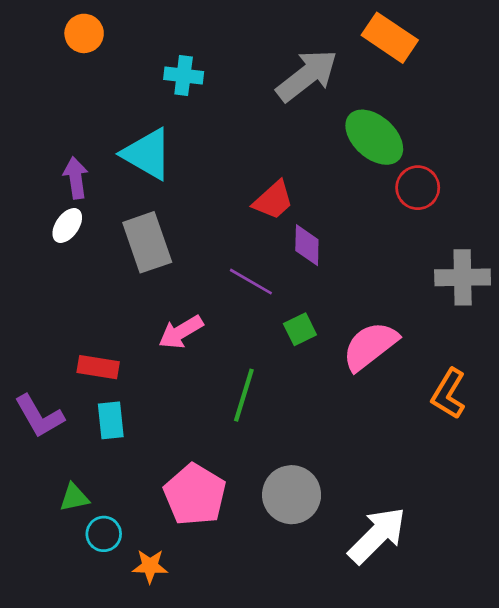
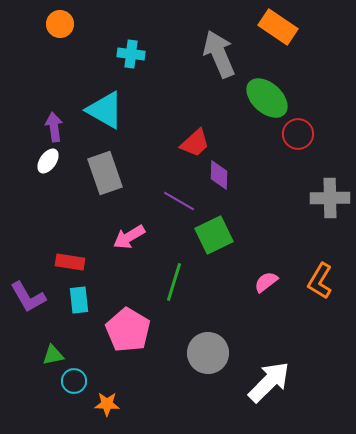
gray arrow: (307, 75) -> (219, 54), turned -75
green square: (300, 329) -> (214, 235), size x1.6
pink semicircle: (370, 346) -> (266, 282), moved, size x0.6
pink pentagon: (195, 495) -> (128, 330), moved

